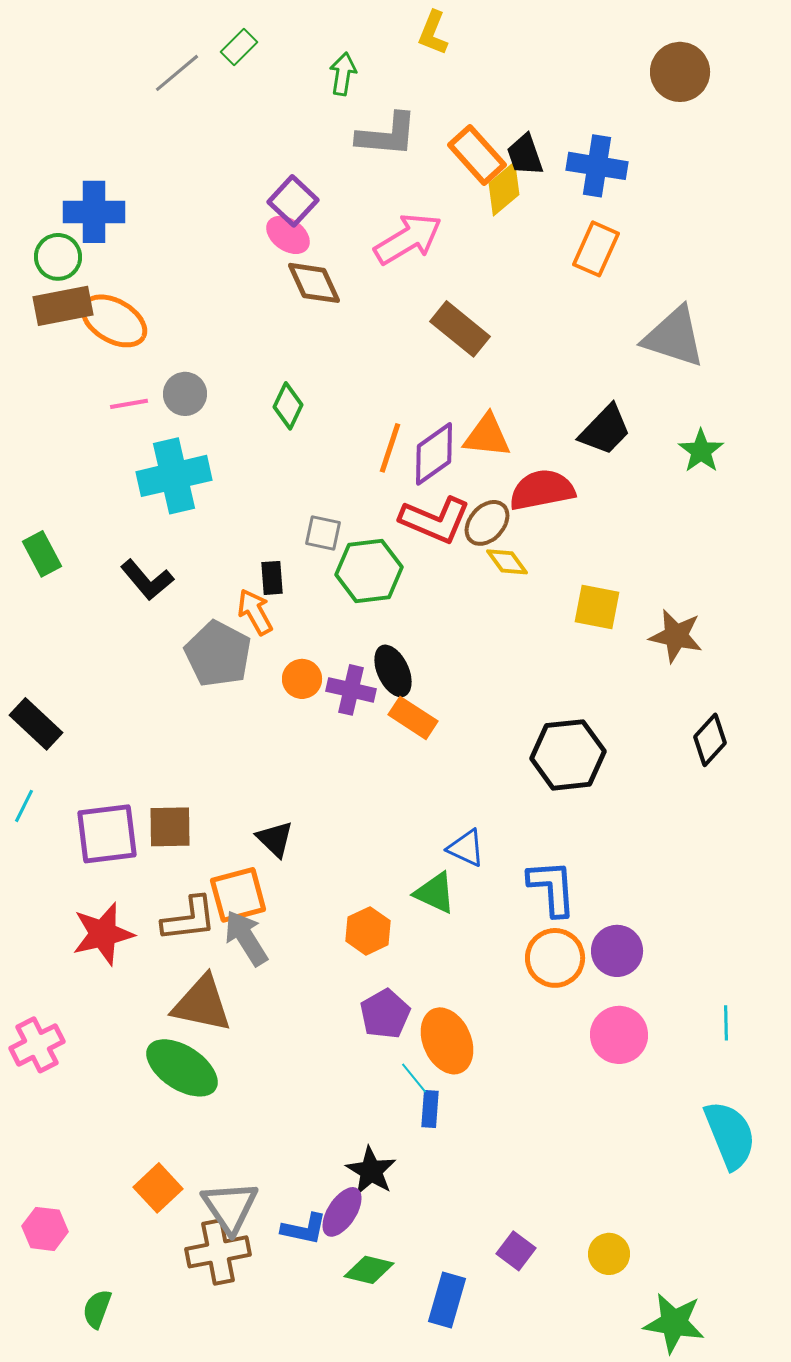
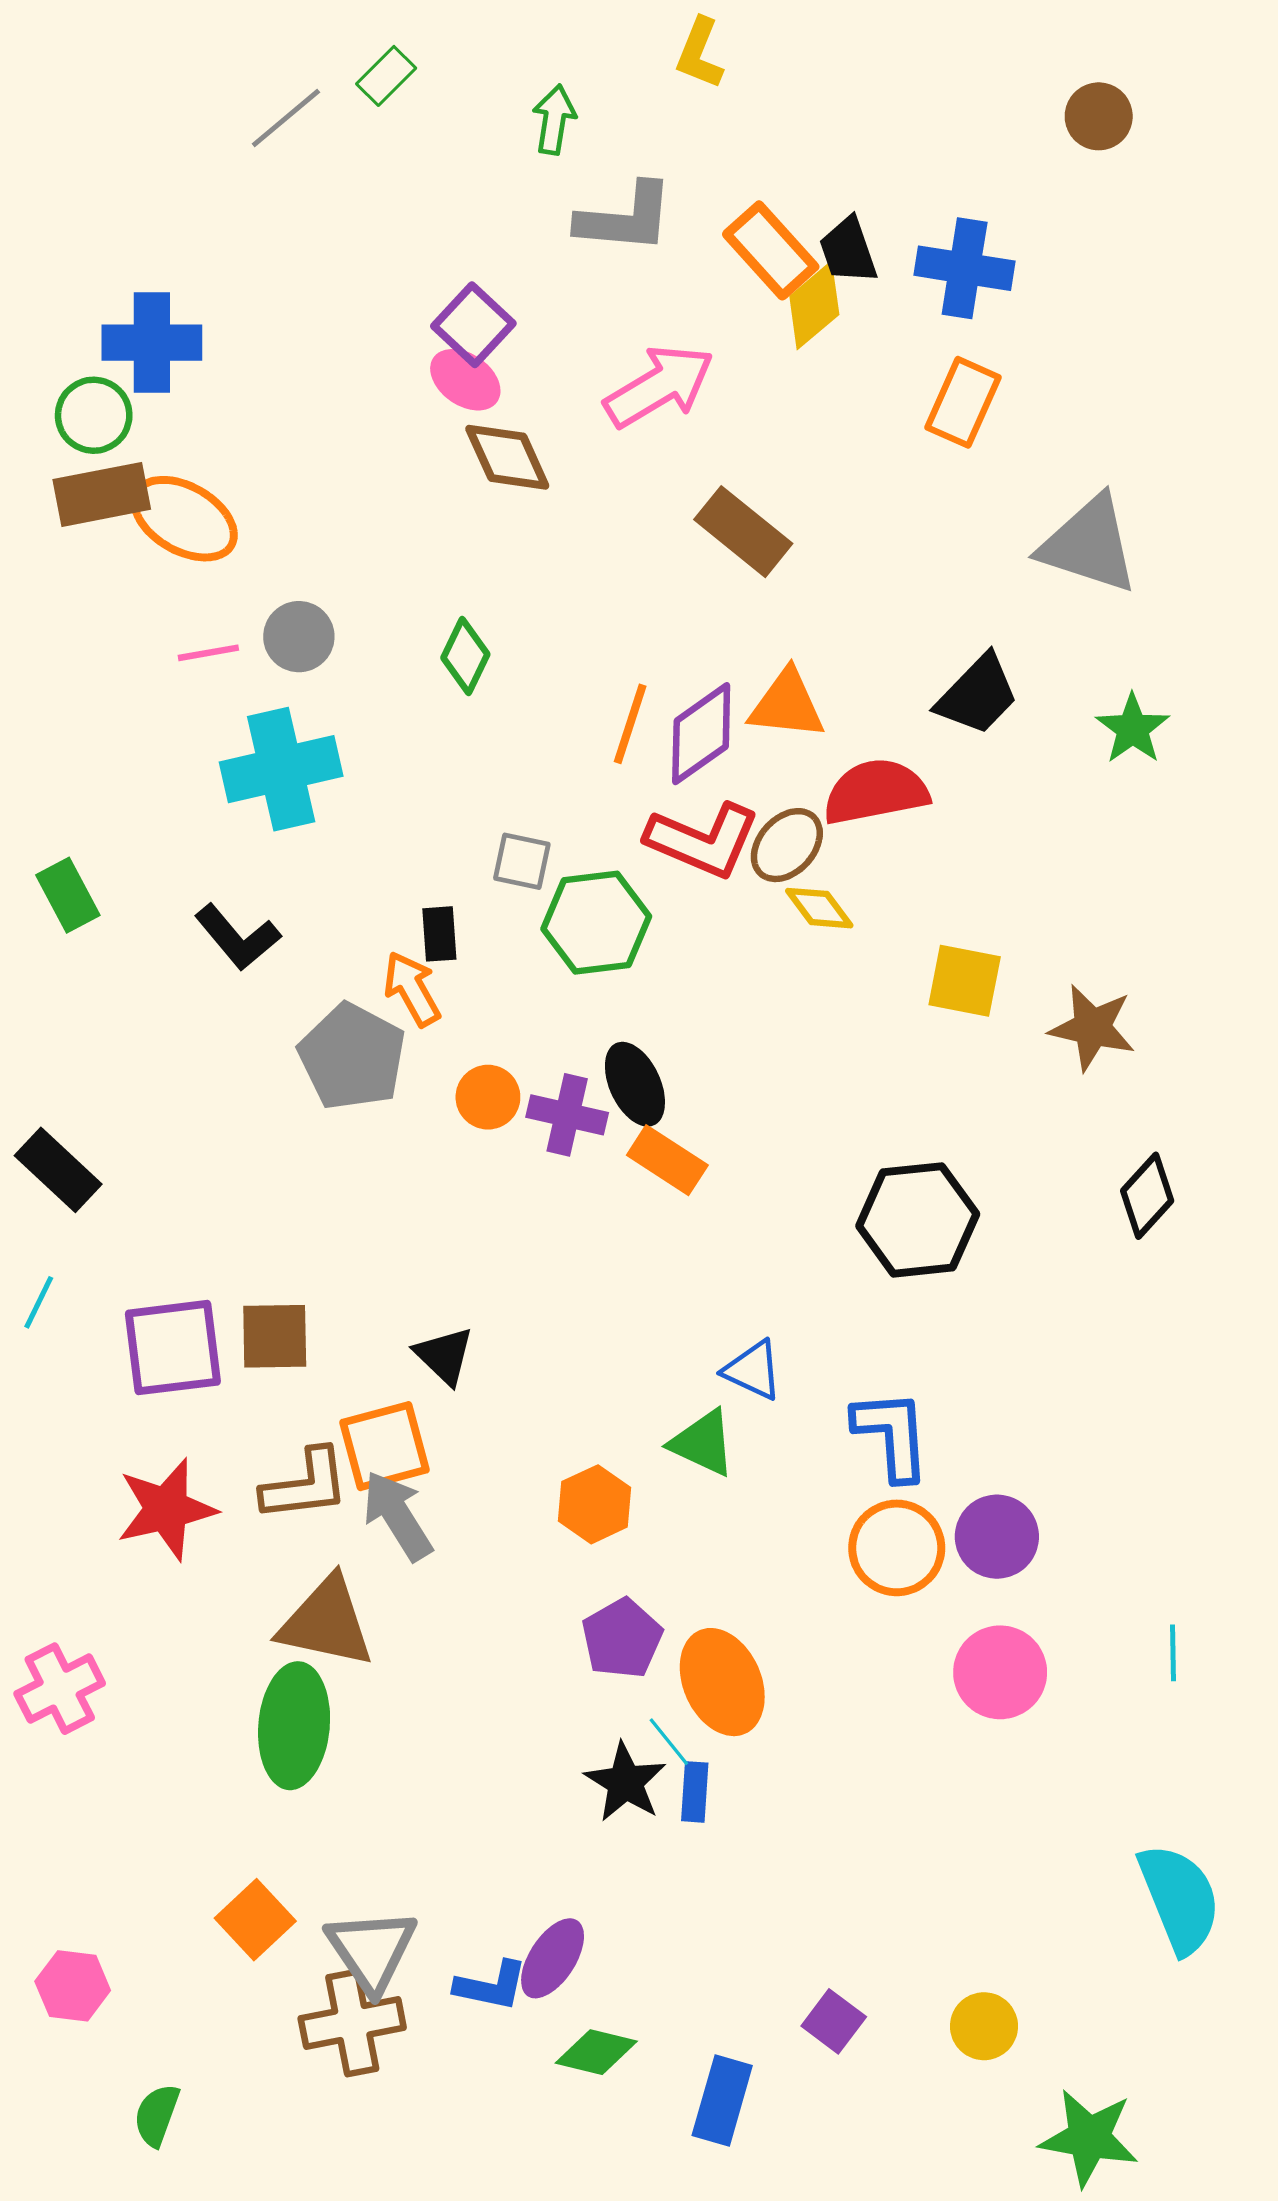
brown circle: (680, 72) -> (1099, 116), size x0.7
green ellipse: (182, 1068) -> (294, 1726), turned 62
cyan semicircle: (730, 1135) -> (1179, 1899), moved
black star: (371, 1171) -> (625, 1782), moved

